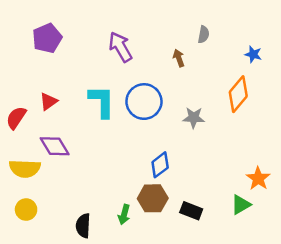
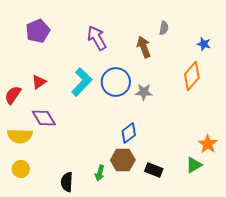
brown arrow: (179, 58) -> (144, 47), size x1.5
cyan L-shape: (102, 102) -> (82, 82), turned 44
gray star: (194, 118) -> (144, 92), moved

